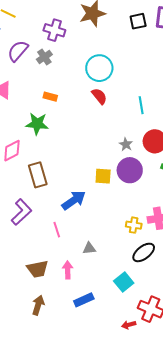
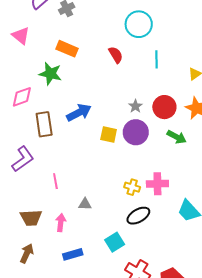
cyan circle: (99, 68) -> (139, 24), moved
orange rectangle: (50, 97) -> (67, 49), size x1.5
cyan line: (141, 105) -> (156, 59), moved
blue arrow: (74, 200) -> (79, 113), moved

